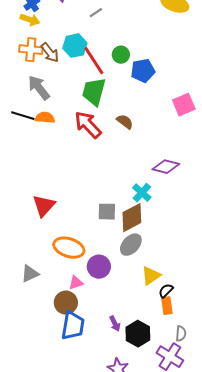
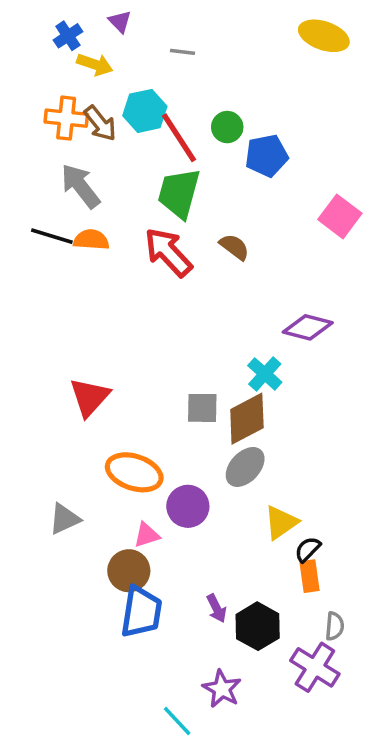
gray line: (96, 13) -> (182, 52), turned 40
yellow arrow: (30, 20) -> (95, 64), moved
pink square: (184, 105) -> (340, 216), turned -30

